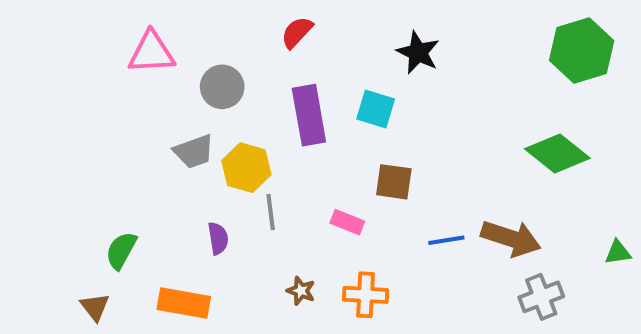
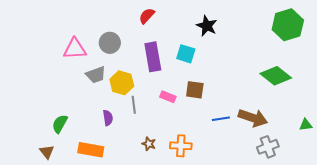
pink triangle: (151, 53) -> (75, 49), moved
pink rectangle: (347, 222) -> (168, 97), moved

